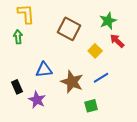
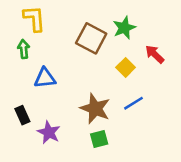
green star: (108, 21) -> (124, 28), moved
blue triangle: (44, 70) -> (45, 78), moved
green square: (91, 106) -> (99, 139), moved

